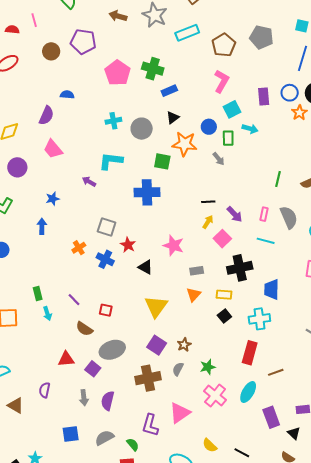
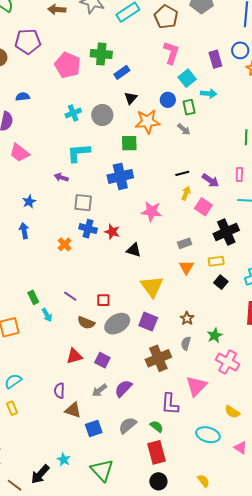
gray square: (107, 227) -> (83, 203), moved
pink star: (173, 246) -> (152, 211), moved
blue cross: (105, 259) -> (88, 229), moved
purple square: (157, 345) -> (148, 322), moved
gray ellipse: (112, 350) -> (117, 324), moved
gray arrow: (84, 398) -> (99, 390), turned 70
purple semicircle: (108, 401) -> (123, 388), turned 42
brown triangle: (16, 405) -> (73, 410), moved

